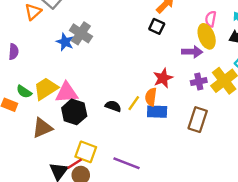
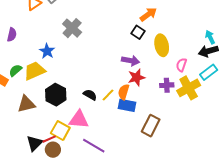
pink semicircle: (211, 19) -> (181, 65), moved
yellow ellipse: (207, 36) -> (162, 45), moved
blue star: (65, 42) -> (47, 51), moved
purple arrow: (192, 52) -> (131, 61), moved
green semicircle: (24, 92) -> (15, 70), turned 96
pink triangle: (67, 93) -> (79, 120), moved
brown rectangle: (198, 120) -> (151, 126), moved

